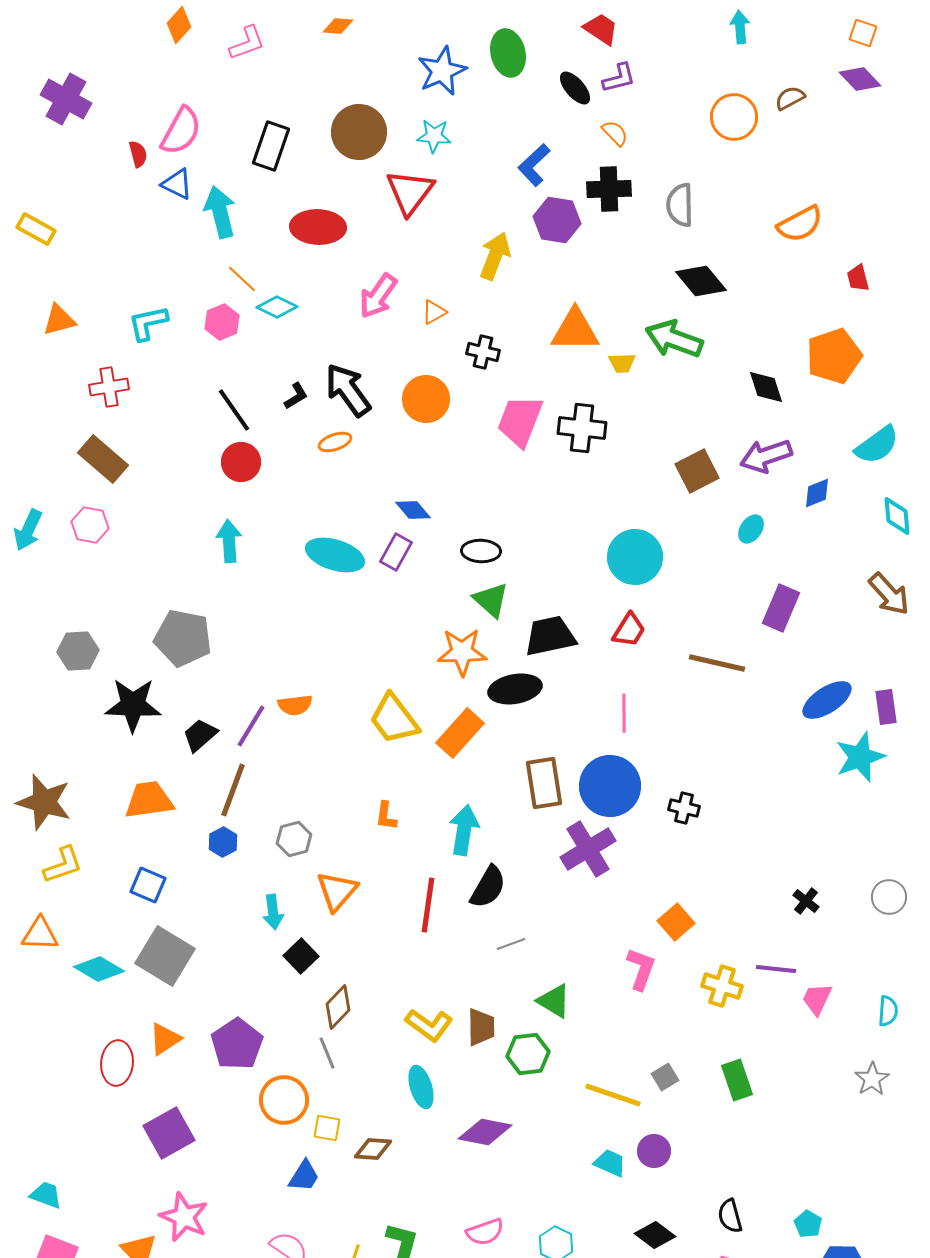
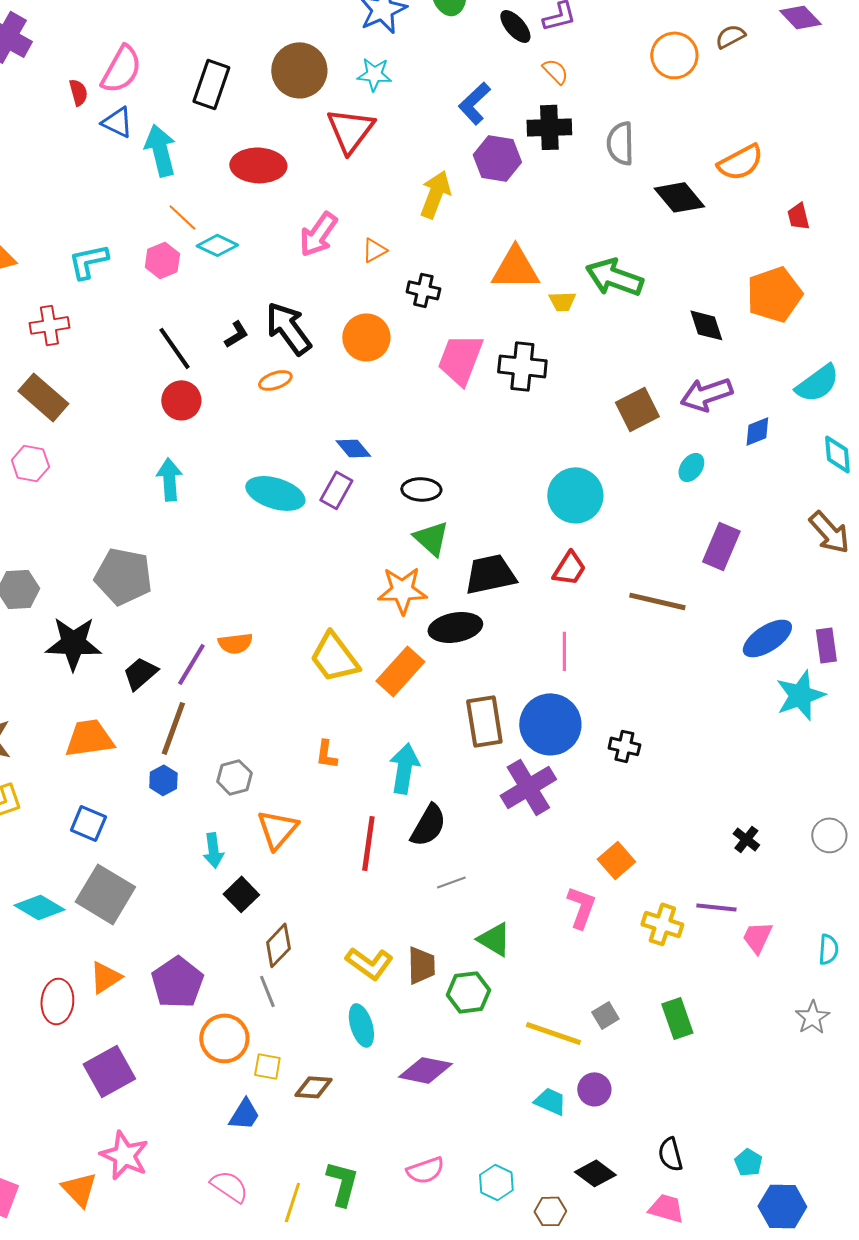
black diamond: (701, 281) -> (679, 197), moved

